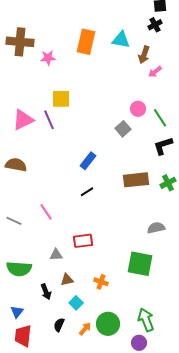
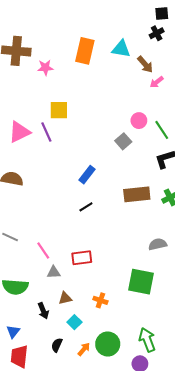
brown arrow: (144, 55) -> (145, 64), turned -60
pink line: (46, 212) -> (43, 250), moved

